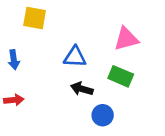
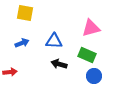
blue arrow: (14, 60) -> (22, 43), moved, turned -104
blue circle: (103, 115) -> (94, 76), moved

